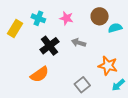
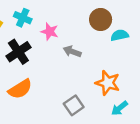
pink star: (66, 18) -> (50, 32), moved
black cross: (50, 46) -> (18, 52), moved

